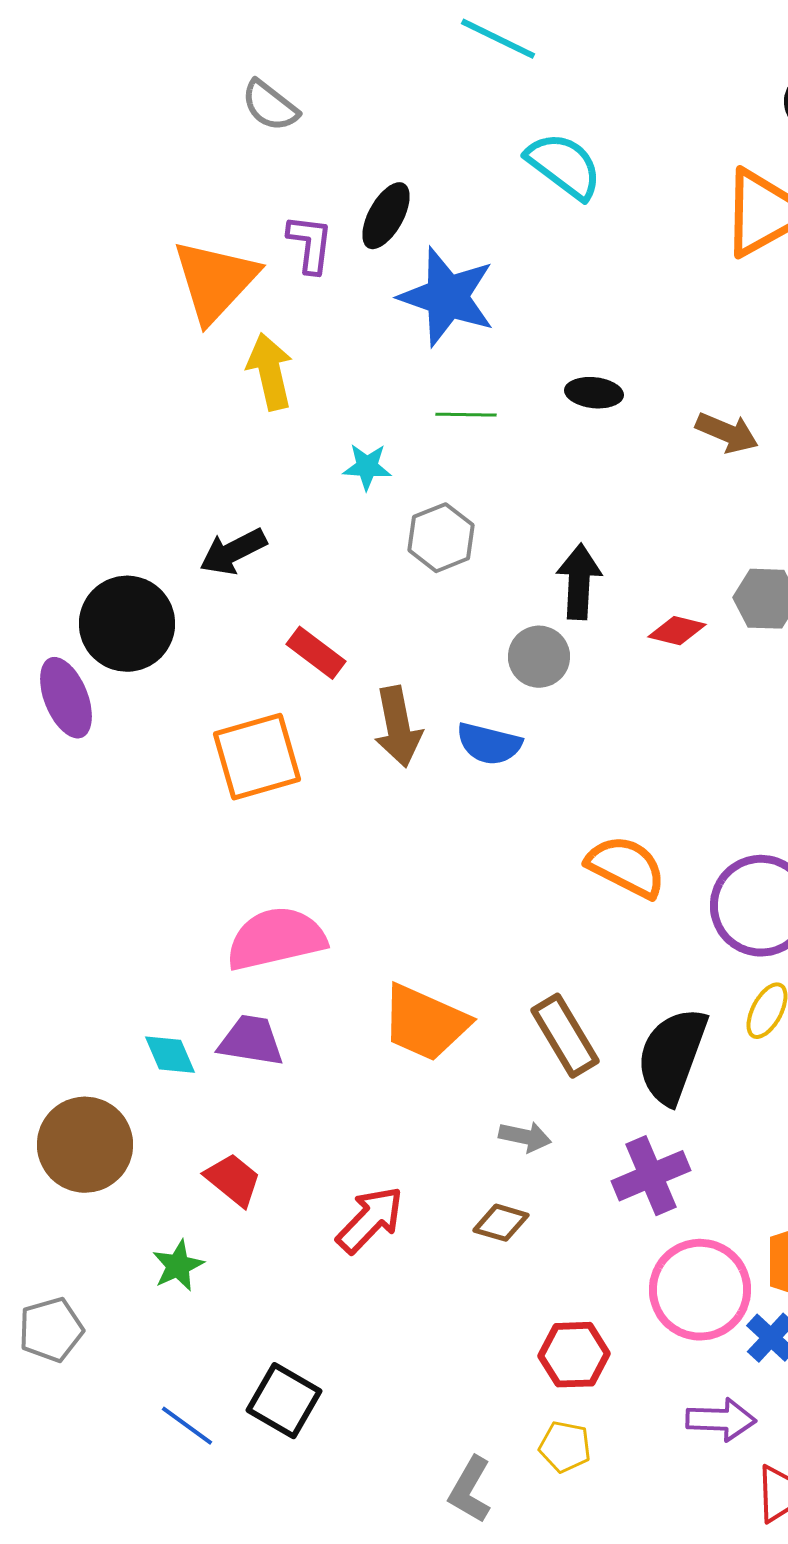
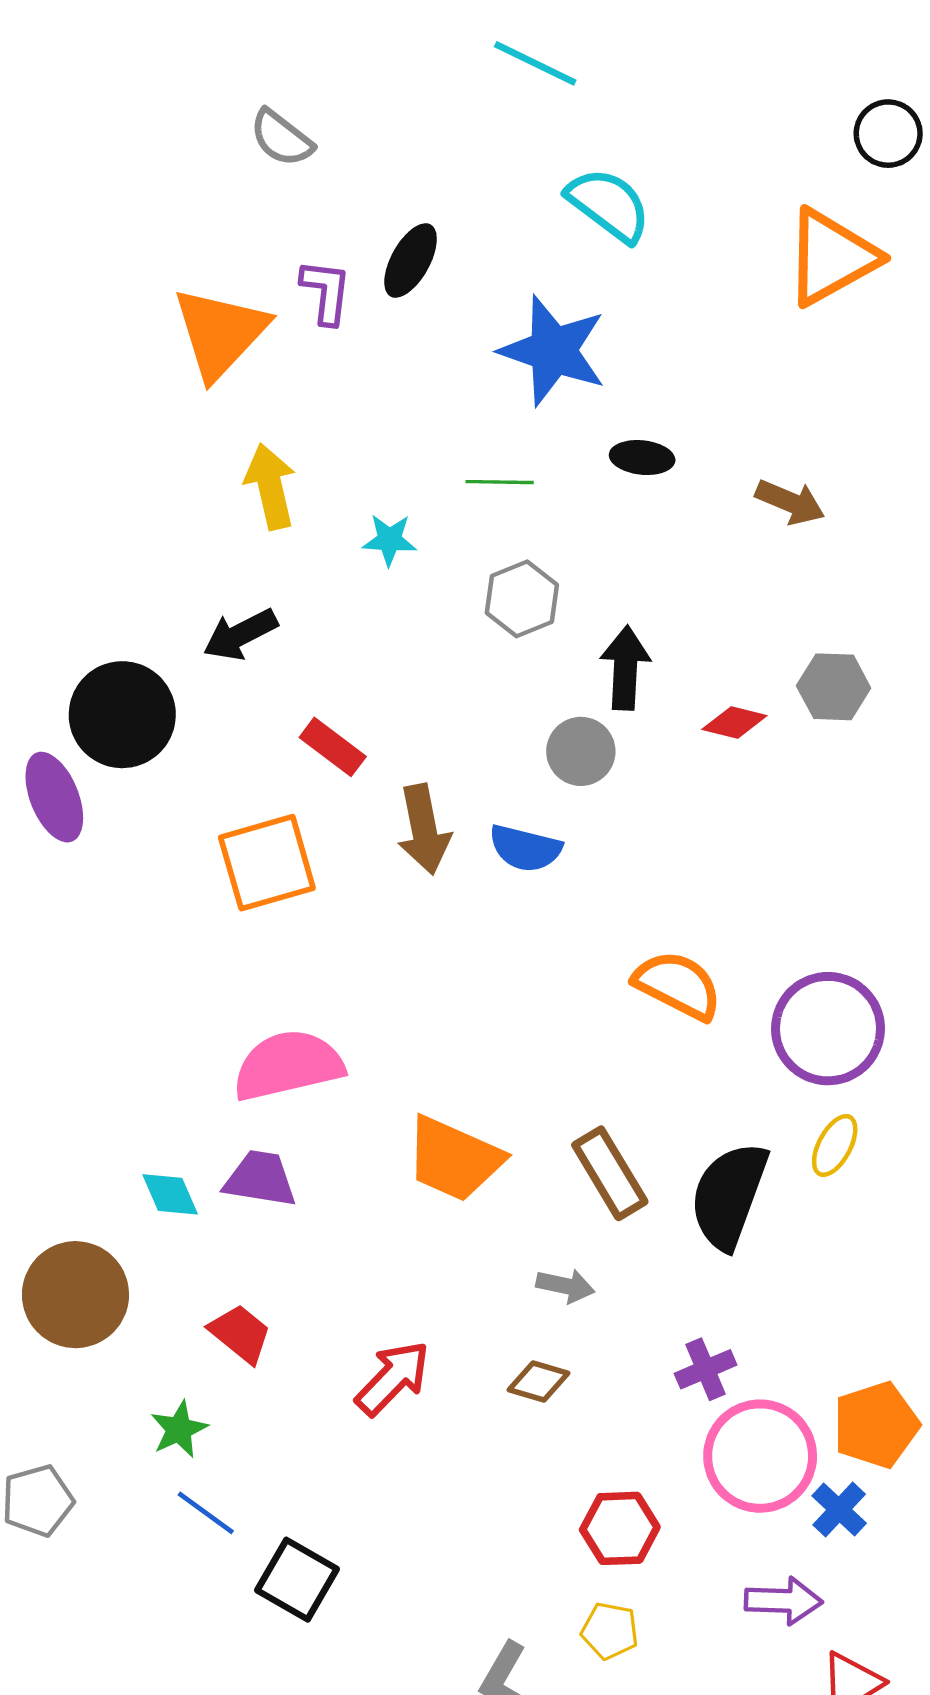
blue star: (447, 297) -> (553, 351), moved
yellow arrow: (270, 372) -> (270, 486), moved
gray hexagon: (441, 538) -> (522, 599), moved
purple cross: (651, 1176) -> (706, 1369), moved, size x0.7
blue line: (187, 1426) -> (206, 1513), moved

